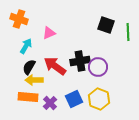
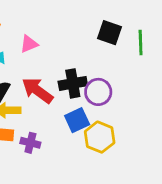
blue square: (74, 99) -> (77, 120), moved
purple cross: (50, 103) -> (30, 143), turned -32

